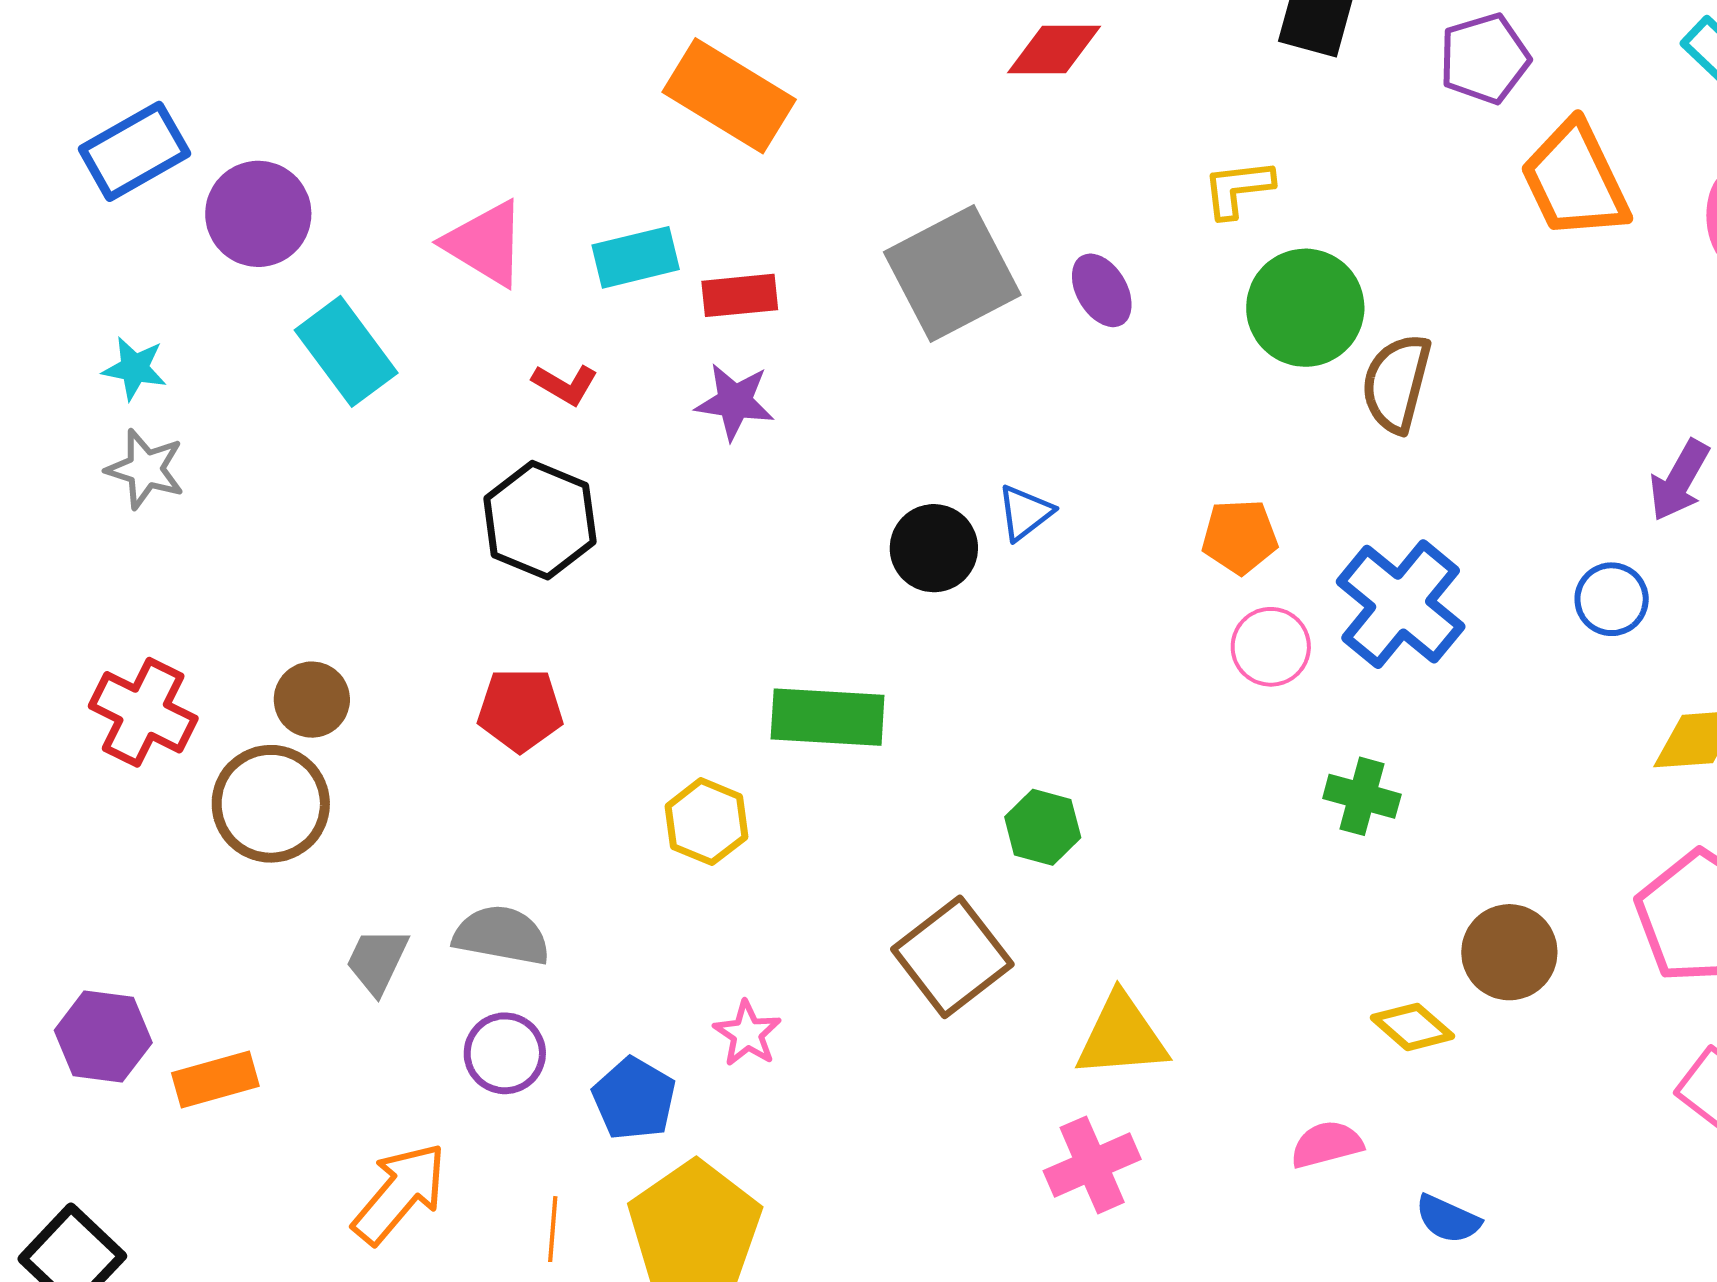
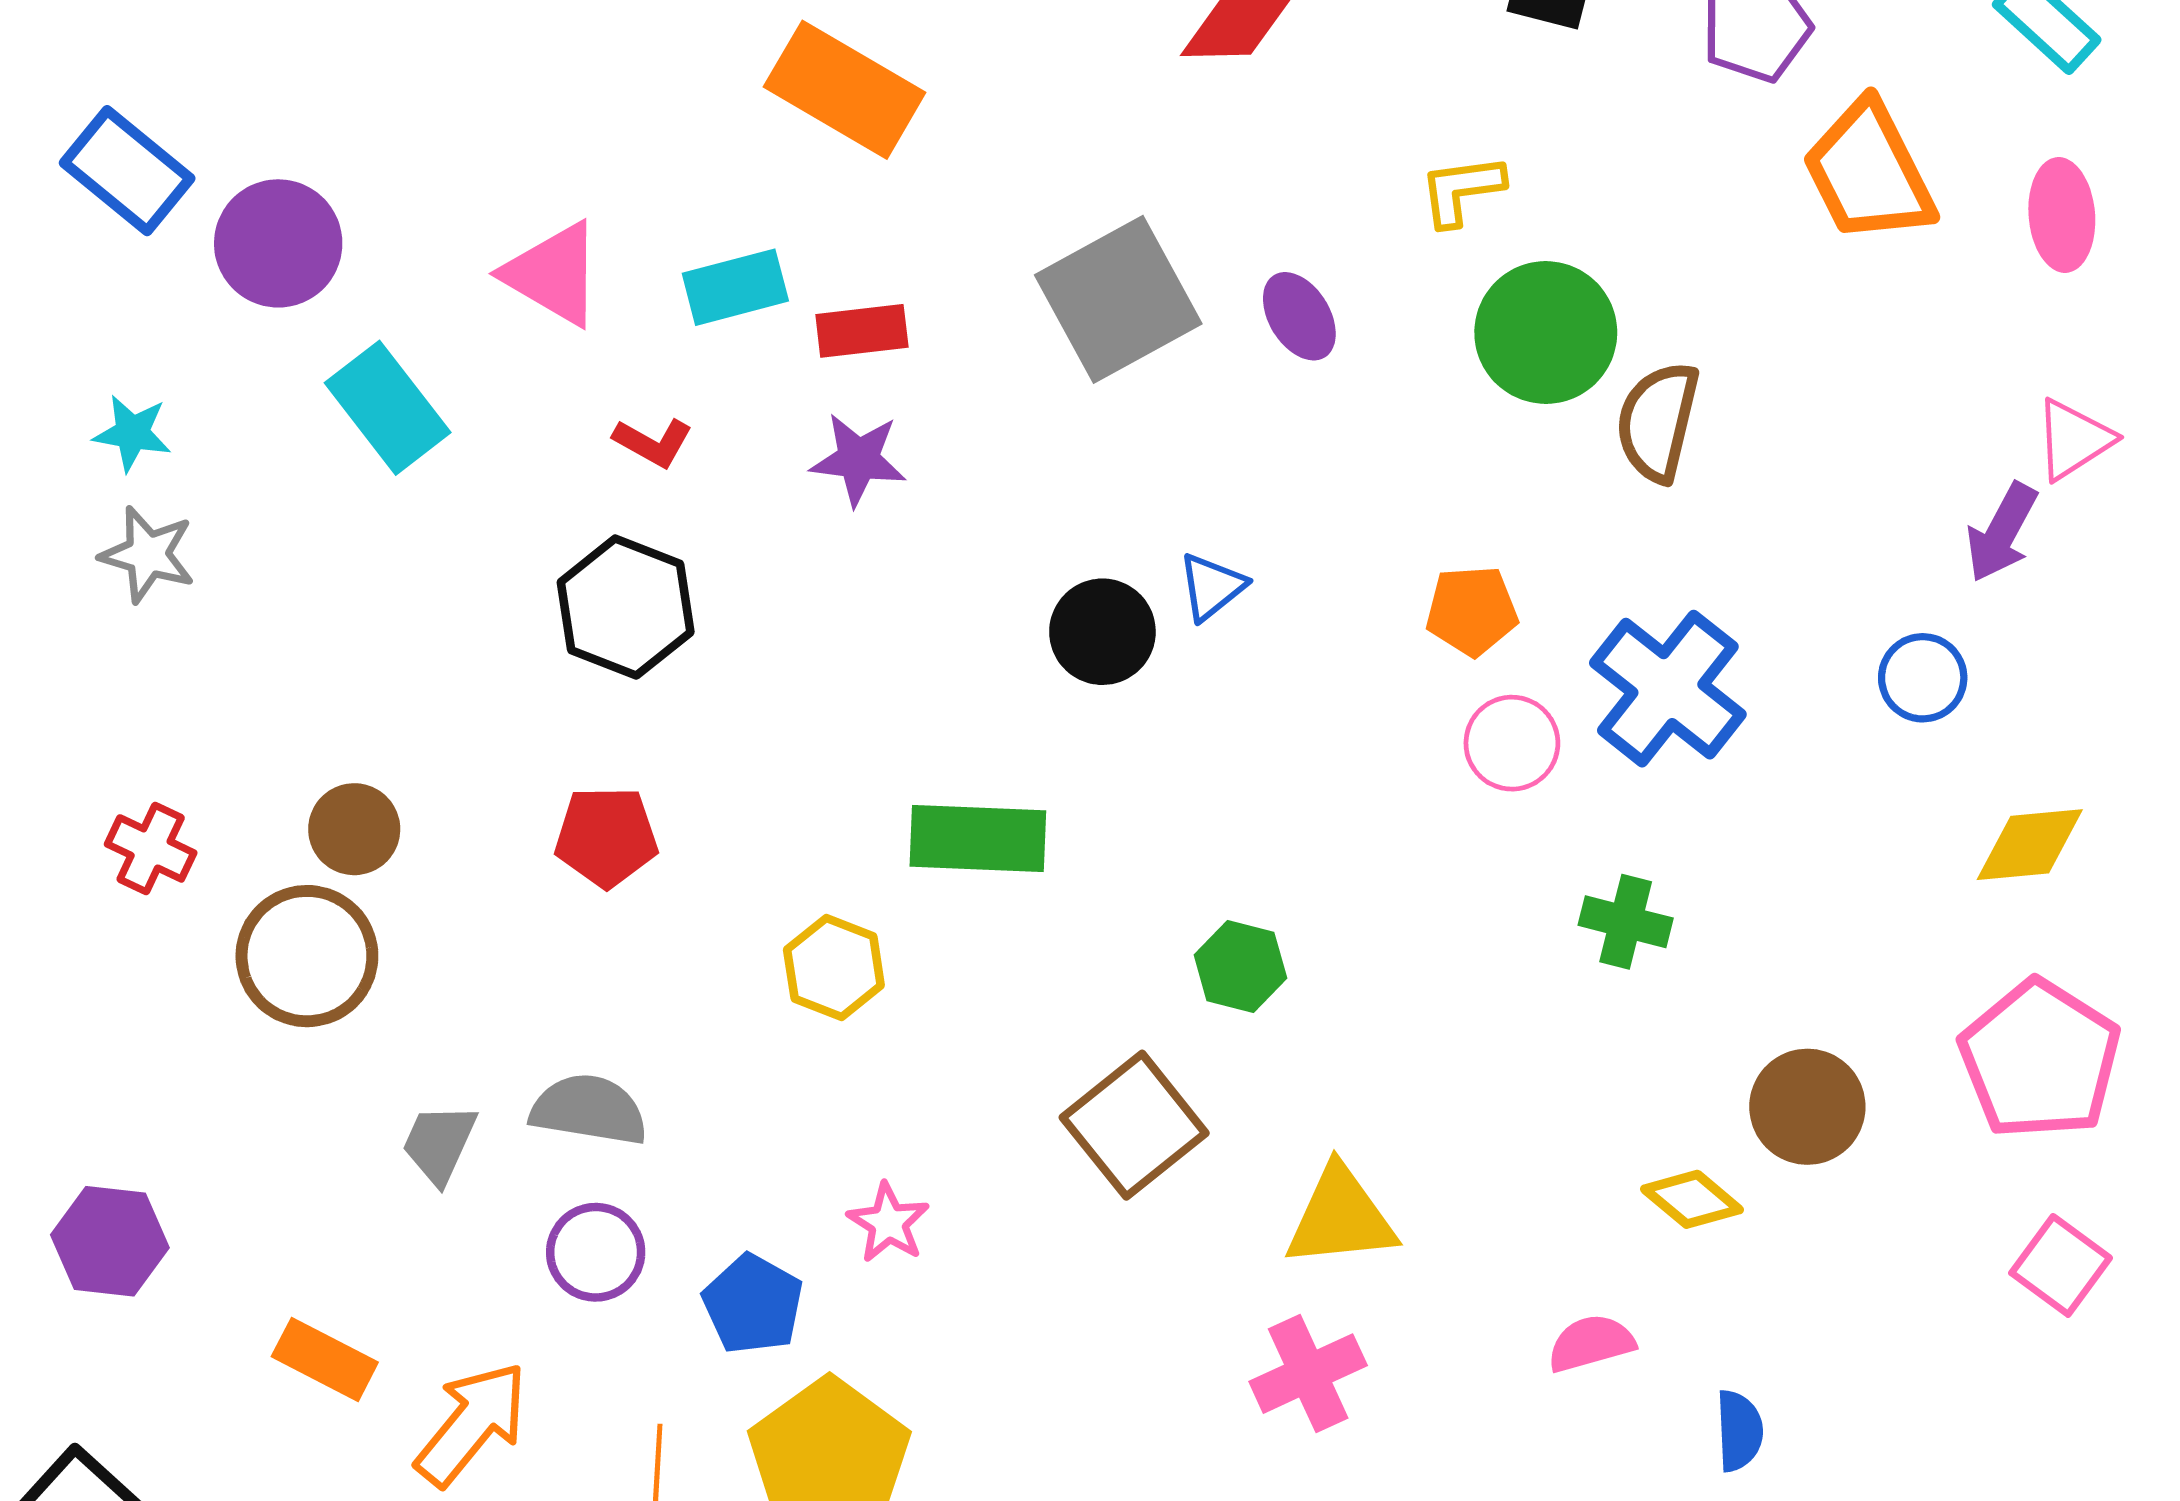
blue rectangle: (134, 151) -> (127, 171), turned 70
red cross: (143, 712) -> (151, 848), size x0.7
orange rectangle: (215, 1079) -> (325, 1359), moved, turned 44
blue semicircle: (1448, 1219) -> (1739, 1431), turned -116

